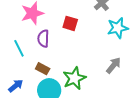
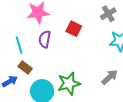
brown rectangle: (43, 69) -> (25, 68), moved

